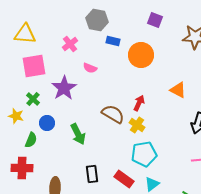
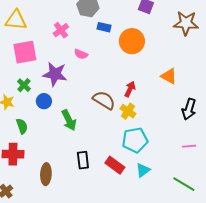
purple star: (64, 88) -> (55, 74), turned -30
blue circle: (47, 123) -> (44, 101), moved
green semicircle: (31, 140) -> (22, 126), turned -42

